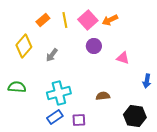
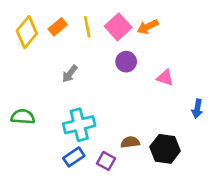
yellow diamond: (24, 46) -> (27, 32), moved
brown semicircle: (103, 96) -> (130, 142), moved
black hexagon: (135, 116) -> (165, 149), moved
purple square: (79, 120) -> (106, 161), turned 32

